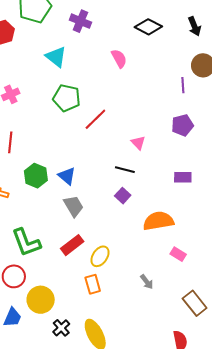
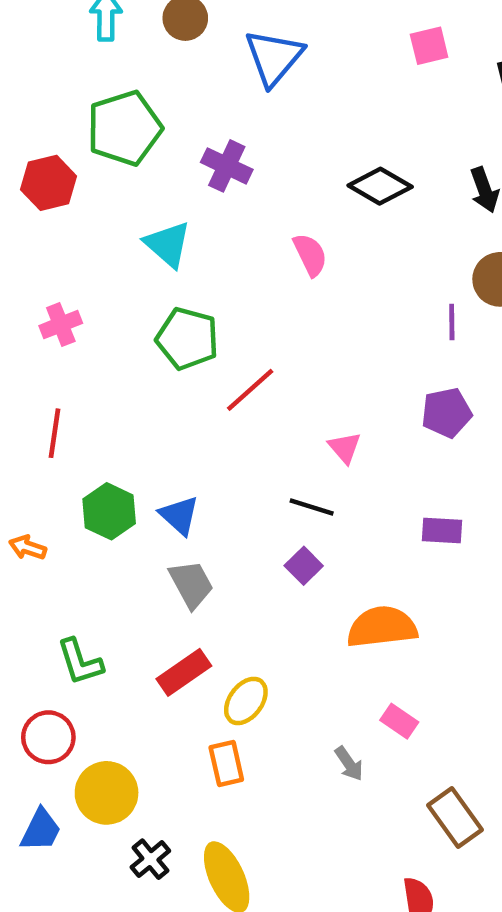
green L-shape: (26, 243) -> (80, 662), size x0.7
pink rectangle: (178, 254) -> (399, 721), moved

